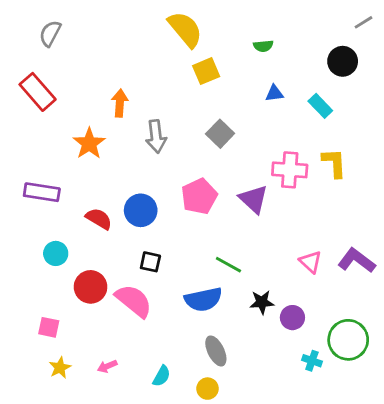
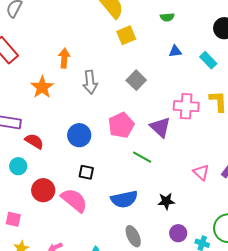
red semicircle: (99, 219) -> (34, 141), moved
green line: (228, 265) -> (142, 157), moved
purple circle: (292, 318) -> (178, 233), moved

